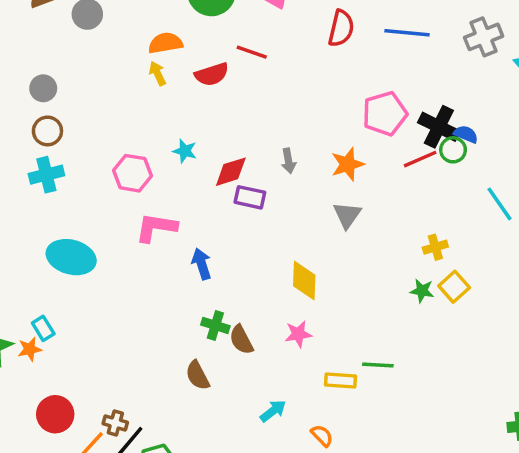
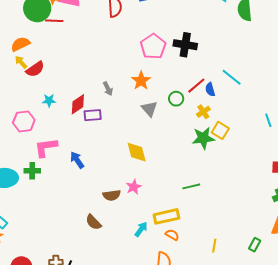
red line: (252, 52) -> (54, 21), moved
red semicircle: (212, 74) -> (35, 69), moved
blue semicircle: (466, 134) -> (210, 90), moved, turned -112
green circle: (453, 150) -> (176, 99), moved
red line: (420, 159) -> (196, 86), moved
green star: (422, 291) -> (203, 138), size x1.6
green cross: (215, 325) -> (32, 171), moved
pink star: (298, 334) -> (134, 187), moved
brown semicircle: (241, 340) -> (112, 195), turned -54
yellow rectangle: (341, 381) -> (166, 216), moved, size x1.4

